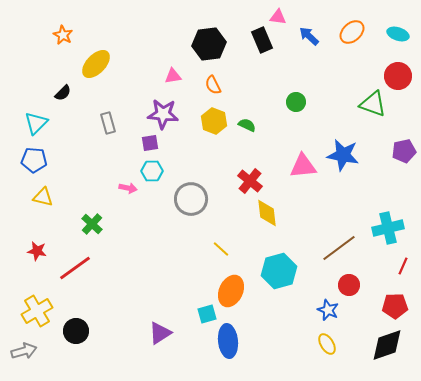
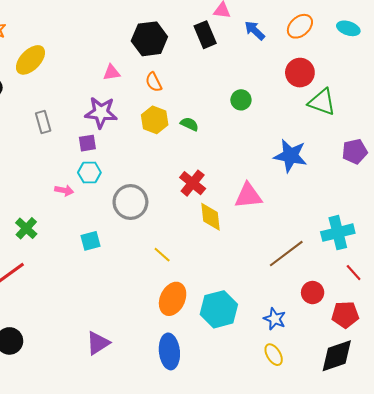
red circle: (398, 76) -> (300, 73), moved
pink triangle: (303, 166) -> (248, 196), moved
red line: (403, 266) -> (354, 273), turned -66
cyan hexagon: (279, 271) -> (219, 309), moved
red circle: (349, 285) -> (313, 293), moved
cyan square: (207, 314) -> (90, 241), moved

